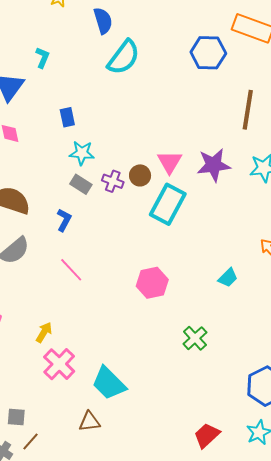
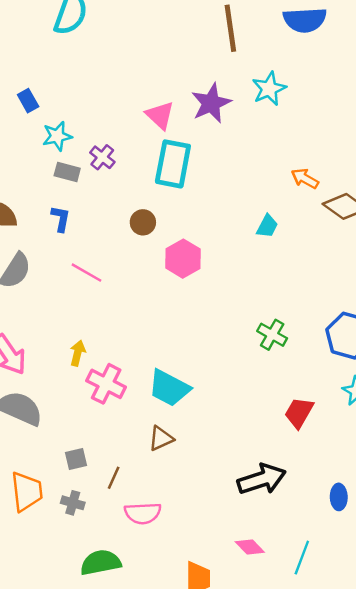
brown circle: (140, 175) -> (143, 222), moved
purple cross: (113, 181) -> (102, 157), turned 35
green cross: (195, 338) -> (272, 335), moved
brown line: (31, 442) -> (114, 478), moved

